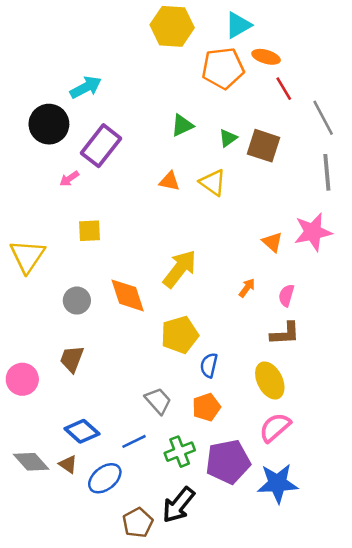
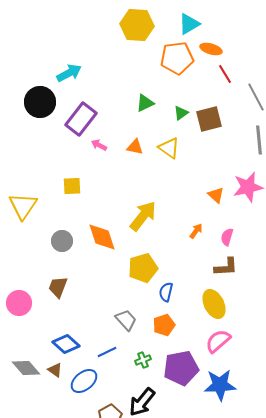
brown square: (263, 146) -> (209, 119), turned -32
pink arrow: (69, 179) -> (99, 145), moved, turned 63
green cross: (180, 452) -> (143, 360), size x0.7

